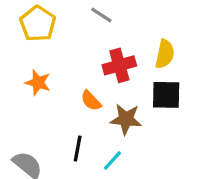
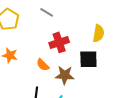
yellow semicircle: (165, 54) -> (98, 33), moved

